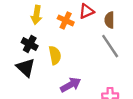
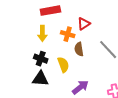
brown semicircle: (110, 20) -> (79, 49), moved
black triangle: (26, 67) -> (40, 79), turned -30

